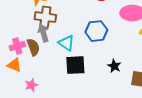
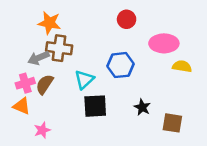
gray arrow: (43, 33) -> (39, 58), moved, turned -96
cyan triangle: (66, 43) -> (84, 80), turned 42
brown semicircle: (33, 47) -> (45, 84), turned -126

